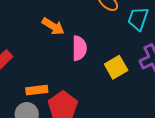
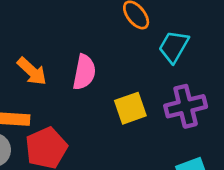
orange arrow: (53, 26) -> (32, 71), moved

